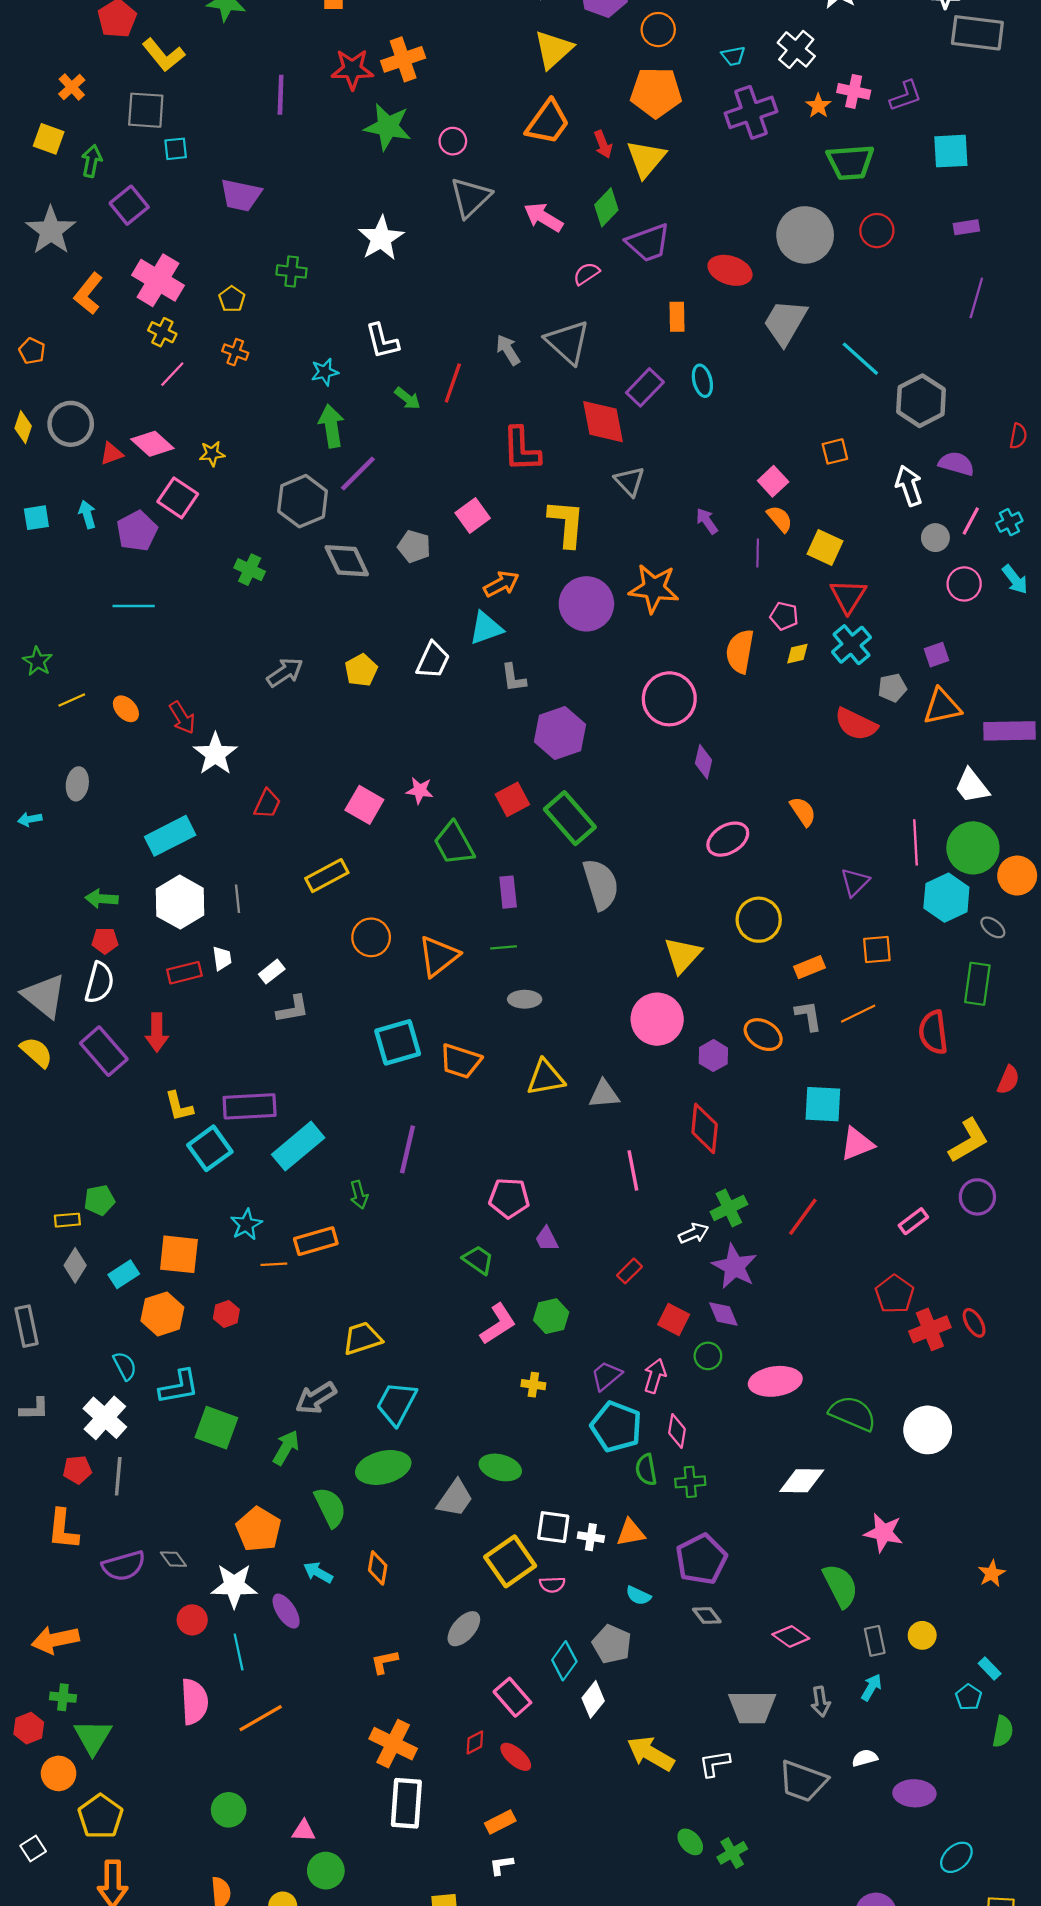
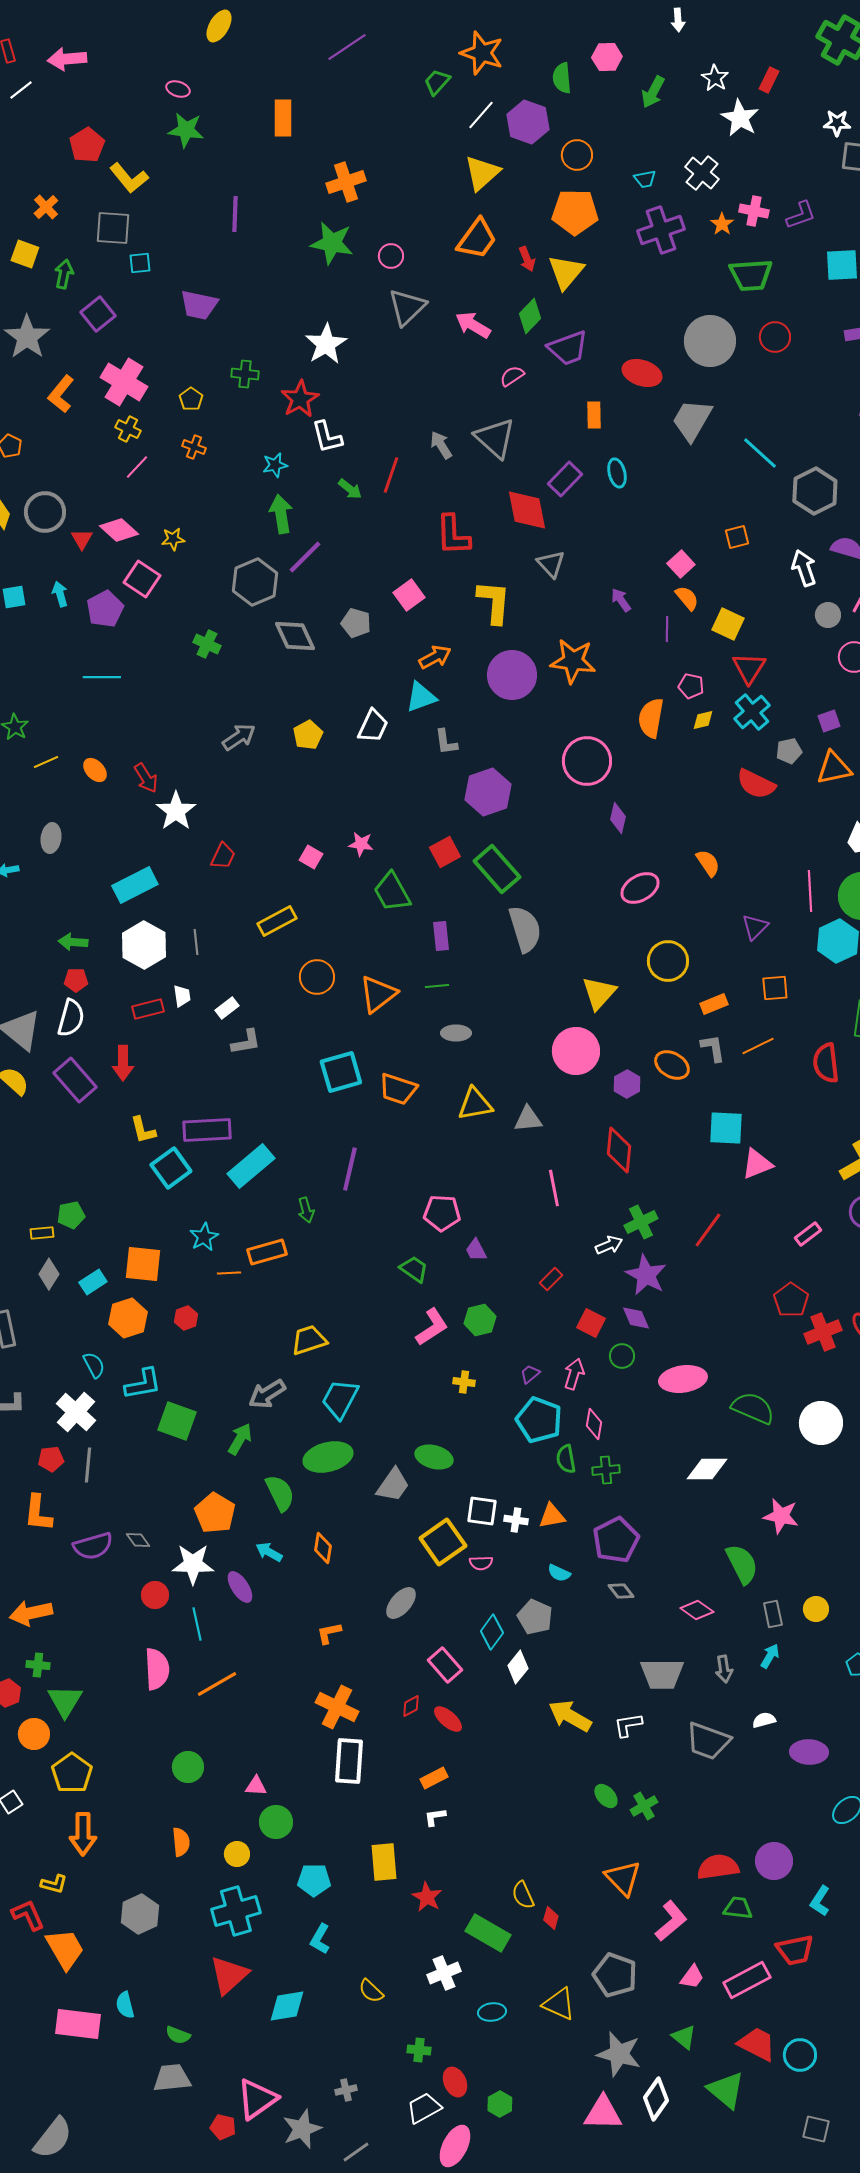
red star: (352, 69) -> (300, 399), moved, turned -30
red triangle: (112, 454) -> (82, 539), turned -40
pink square: (364, 805) -> (311, 857), size x0.7
purple trapezoid: (606, 1376) -> (530, 1374), size x0.7

